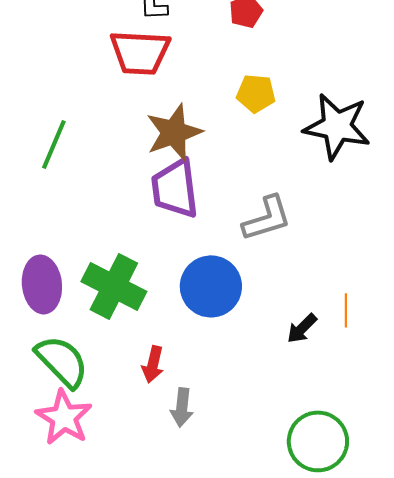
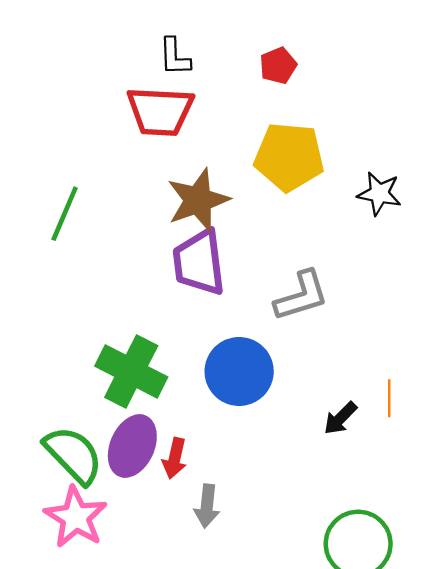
yellow pentagon: (256, 93) -> (289, 157), size x1.6
black star: (337, 126) -> (379, 194), size x0.6
purple ellipse: (42, 284) -> (132, 446), moved, turned 30

